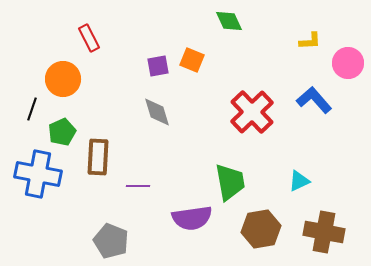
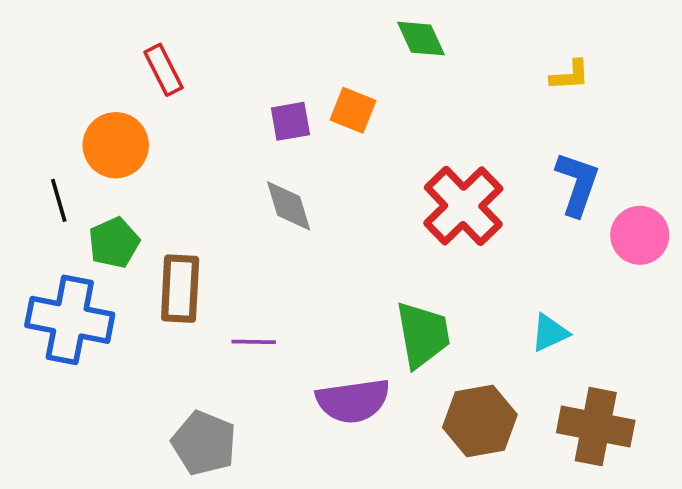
pink circle: (348, 63) -> (640, 235), moved
blue L-shape: (314, 100) -> (577, 184), turned 60
black line: (32, 109) -> (59, 200), turned -35

